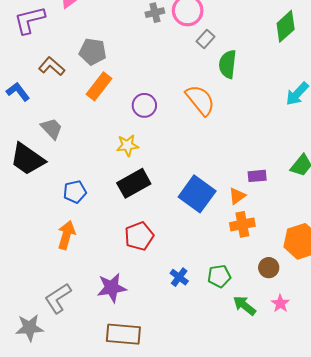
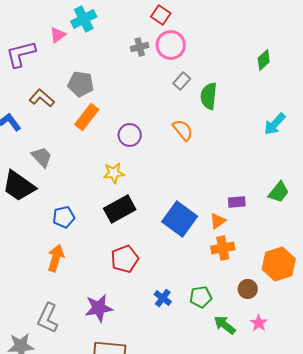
green diamond: (286, 26) -> (264, 60), size x0.7
gray rectangle: (205, 39) -> (182, 81), moved
orange semicircle: (200, 100) -> (183, 130), size x0.7
gray L-shape: (58, 298) -> (48, 318), turned -32

